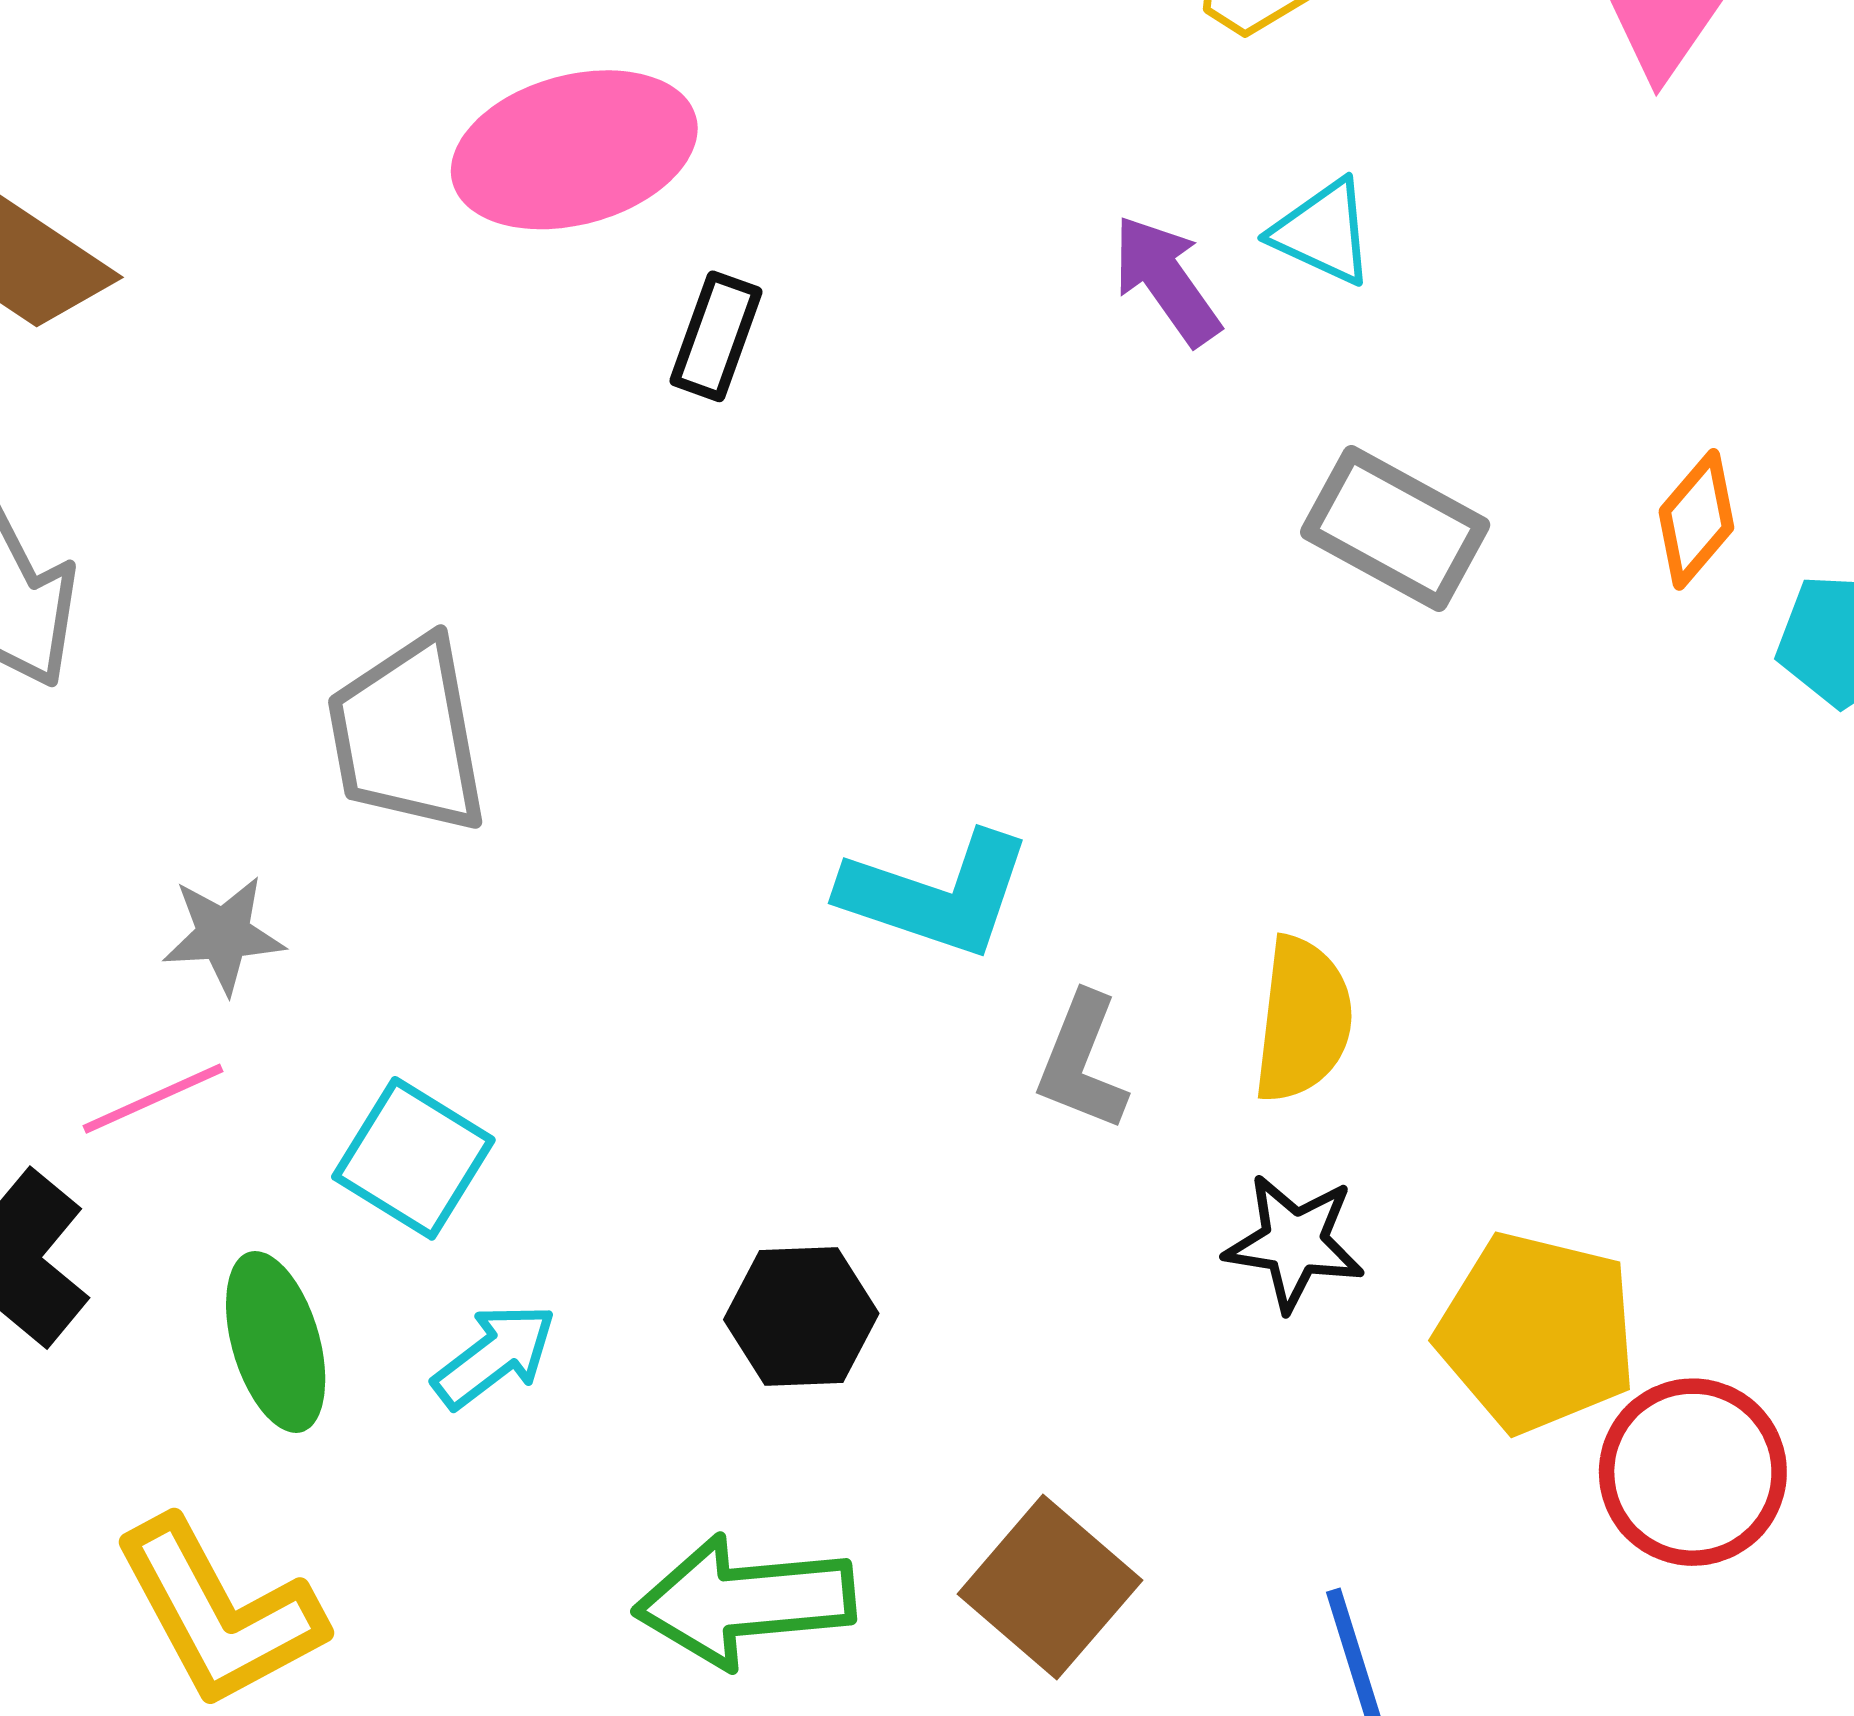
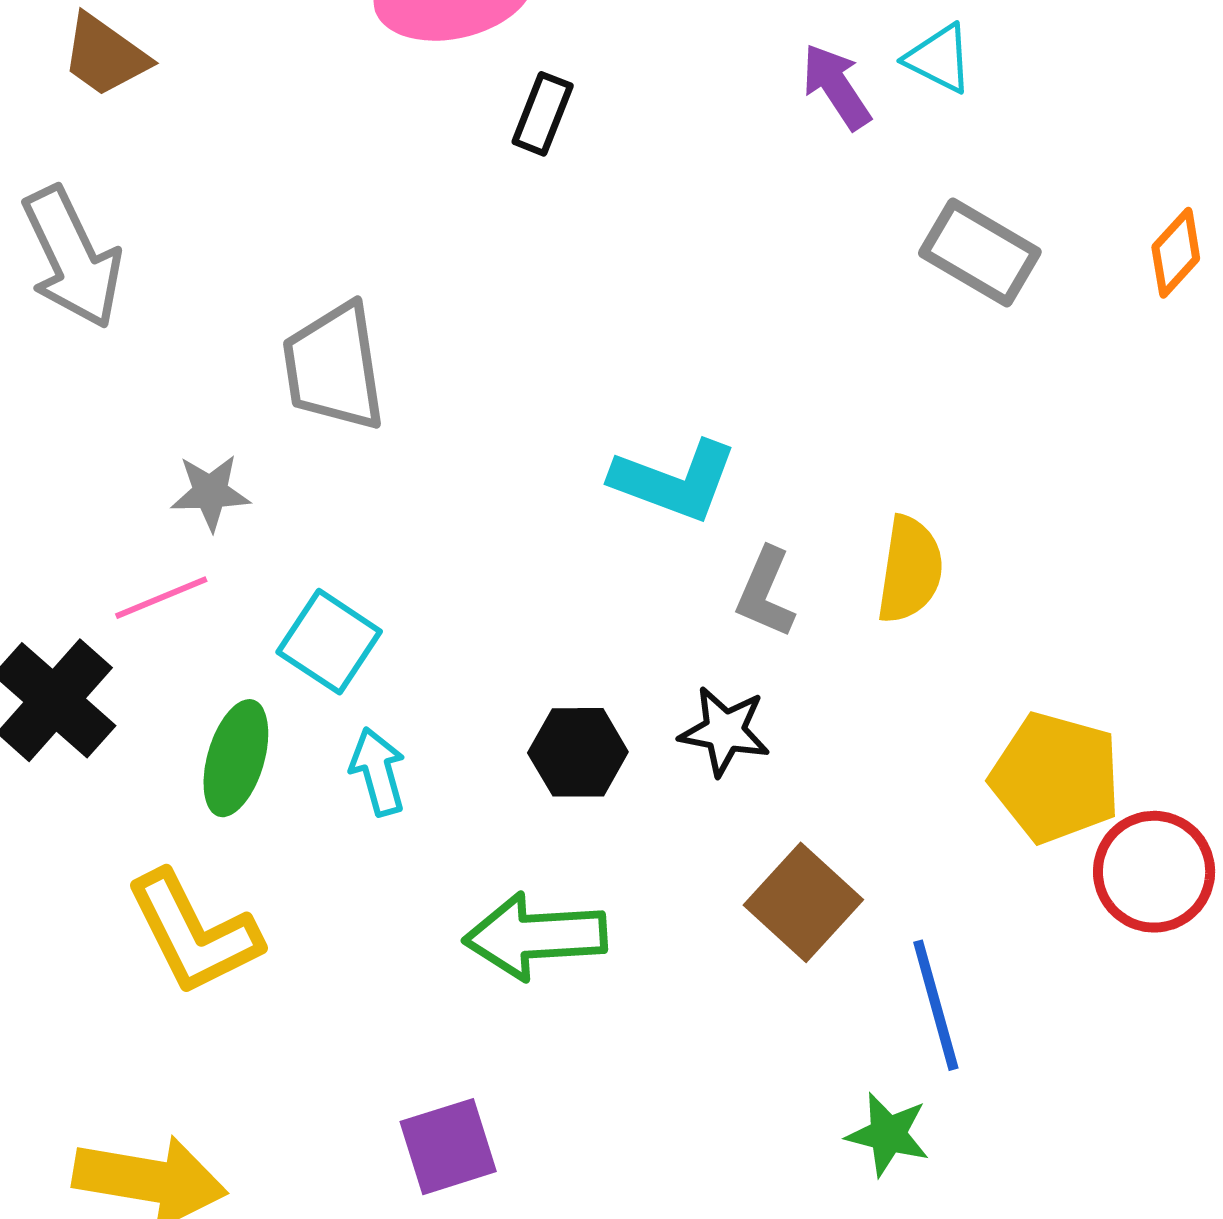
black star: (1294, 1242) -> (725, 731), moved
green ellipse: (276, 1342) -> (236, 758), turned 31
cyan arrow: (495, 1356) -> (378, 772), turned -70
brown square: (1050, 1587) -> (803, 902), moved

